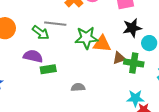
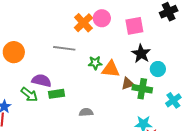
black star: (132, 28) -> (141, 54), turned -30
green arrow: (41, 33) -> (29, 95), moved
green star: (86, 38) -> (95, 63), size x0.6

